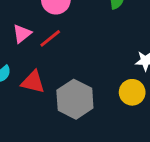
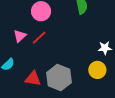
red triangle: (33, 82) -> (33, 79), moved

